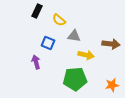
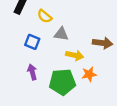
purple arrow: (36, 62) -> (32, 72), moved
orange star: (112, 85) -> (89, 74), moved

